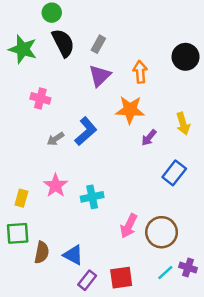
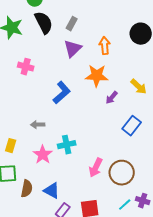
yellow arrow: (183, 124) -> (139, 87), turned -30
gray arrow: (56, 139) -> (38, 125), moved, turned 32
pink star: (56, 186) -> (43, 155), moved

